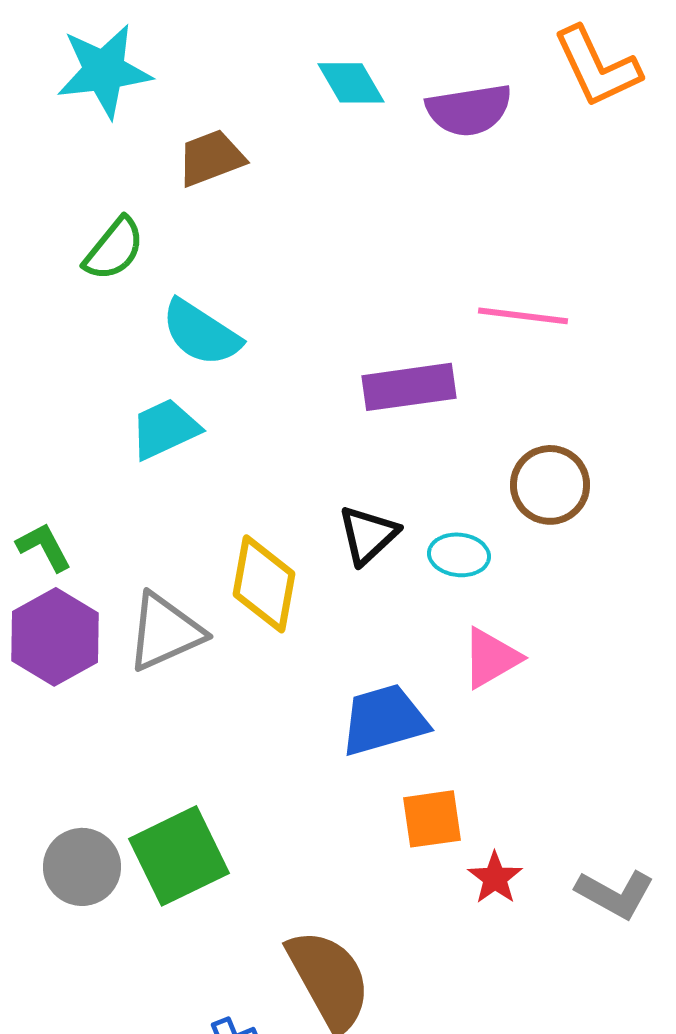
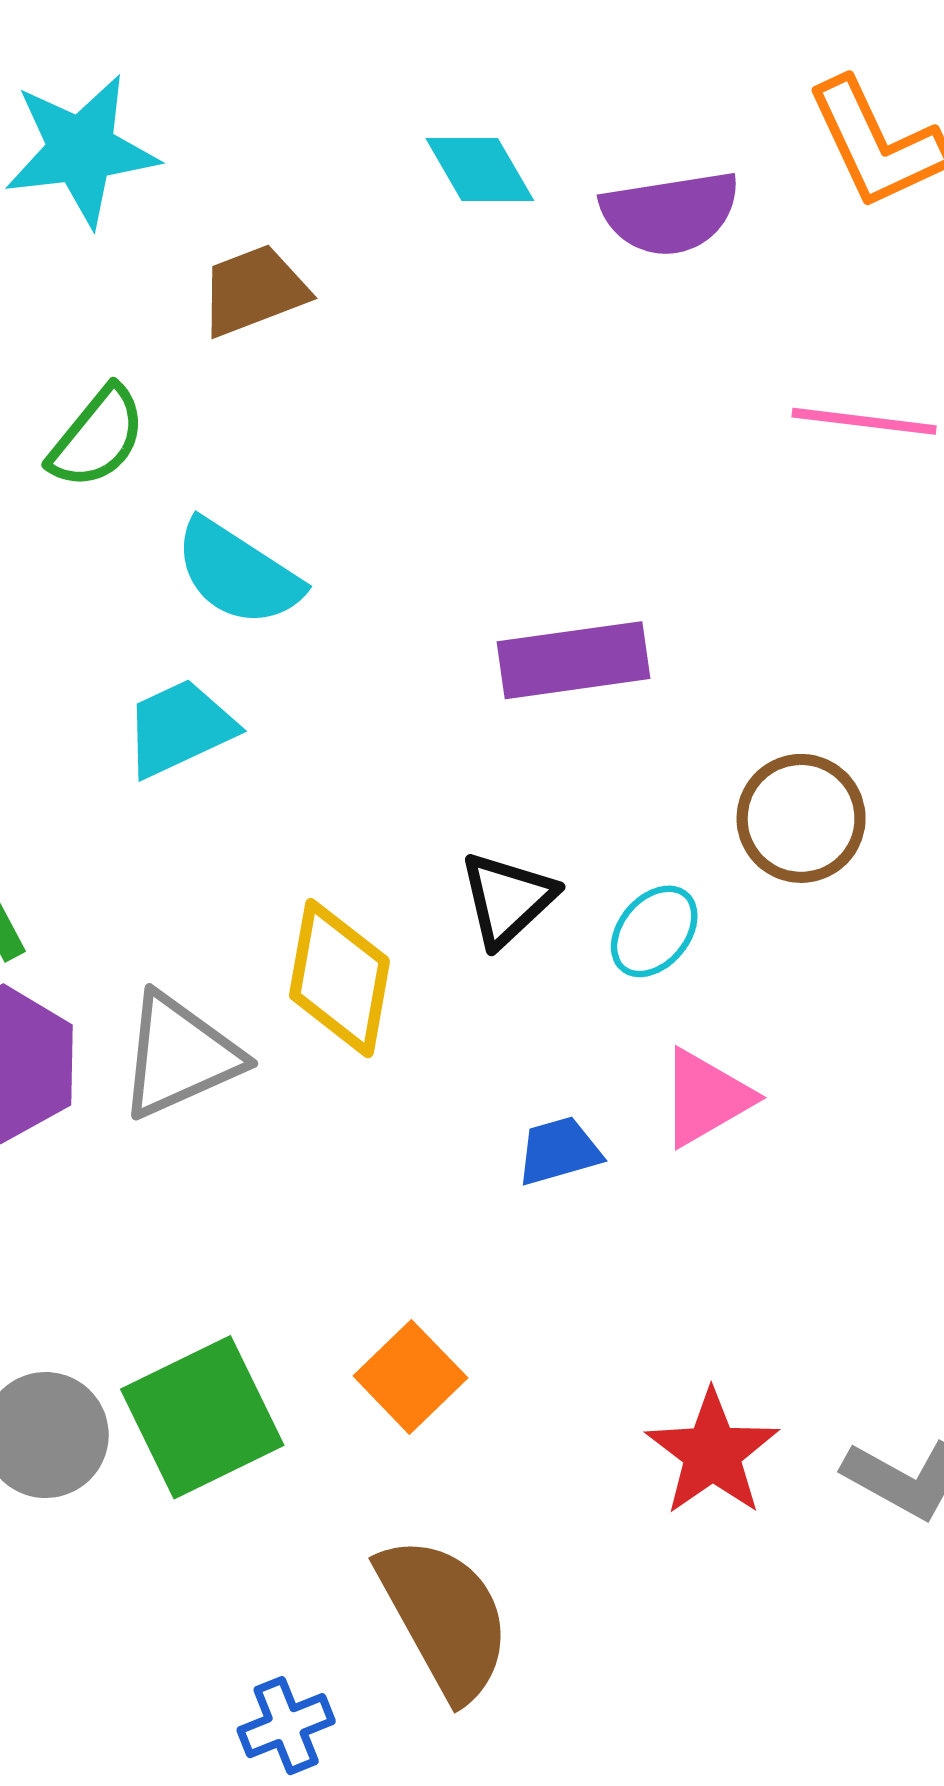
pink line: (523, 316) -> (864, 421), moved
cyan ellipse: (459, 555) -> (654, 931), turned -56
blue trapezoid: (384, 720) -> (559, 1151), moved, size x0.6
orange square: (432, 819) -> (410, 1377), moved, turned -36
red star: (495, 878) -> (712, 1453), size x1.5

